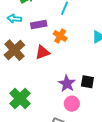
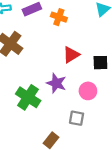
red triangle: (42, 52) -> (71, 55), moved
purple star: (67, 84) -> (56, 83), moved

